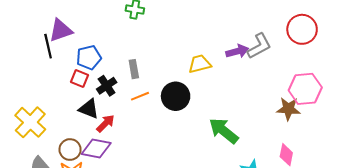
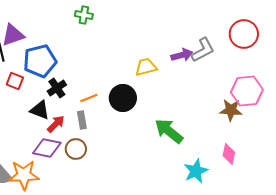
blue pentagon: (89, 58) -> (40, 61), size x1.4
gray rectangle: (134, 69) -> (82, 120), moved
red square: (79, 78) -> (15, 81), moved
brown circle: (70, 150) -> (76, 149), moved

